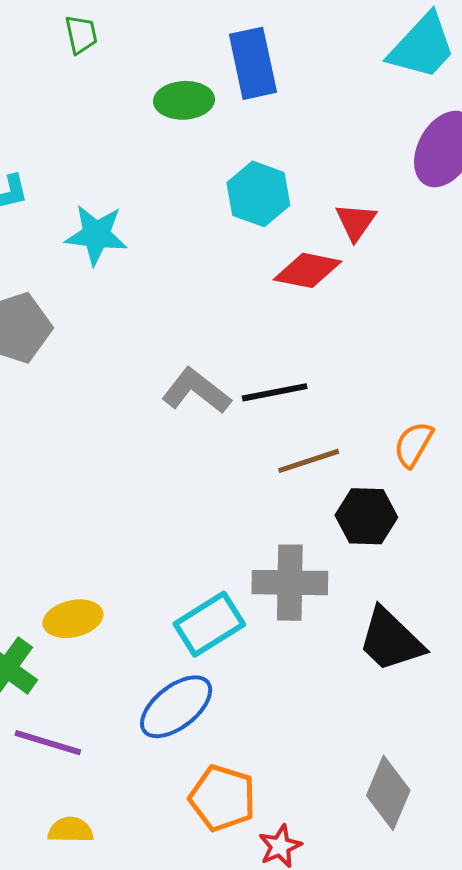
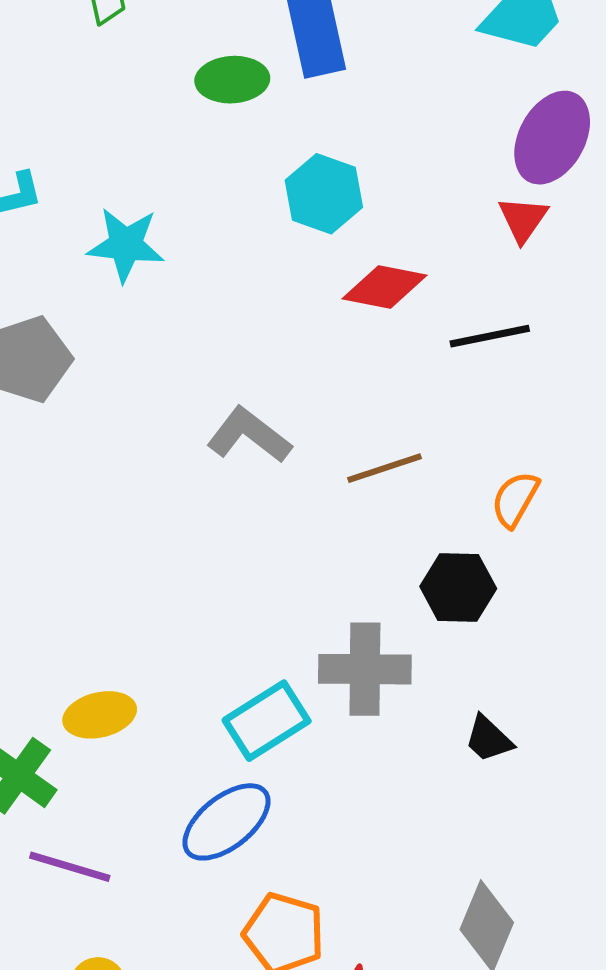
red triangle: (356, 222) -> (523, 219), moved
black line: (275, 392) -> (490, 336), moved
brown line: (309, 461) -> (384, 468), moved
black trapezoid: (391, 640) -> (489, 739), size x0.6

